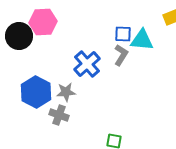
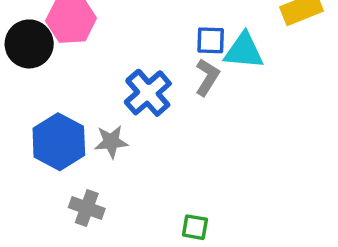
gray cross: (59, 115) -> (87, 208), moved

